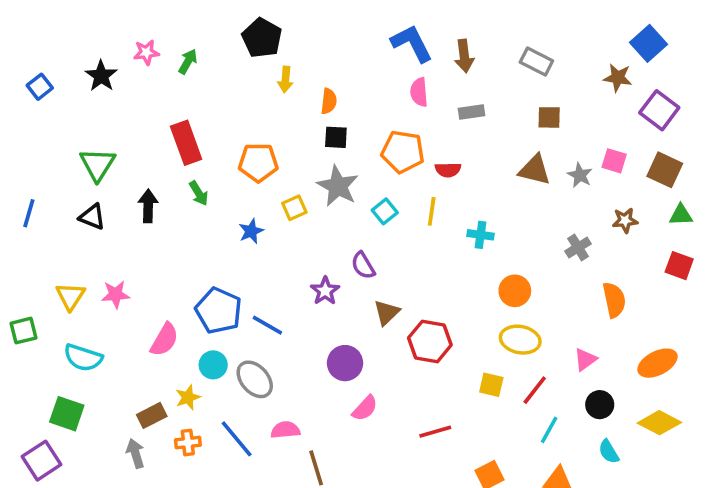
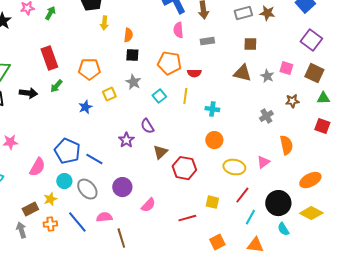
gray rectangle: (536, 61) -> (243, 13), turned -42
brown star: (618, 78) -> (267, 13), moved
gray star: (338, 186) -> (133, 82), size x0.7
green arrow: (199, 193) -> (56, 86), turned 72
black arrow: (148, 206) -> (28, 93), turned 96
orange circle: (515, 291) -> (214, 140), moved
pink triangle: (585, 359) -> (263, 162), moved
purple circle: (345, 363) -> (122, 187), moved
yellow square: (491, 385) -> (212, 202), moved
black circle: (600, 405) -> (278, 203), size x1.6

